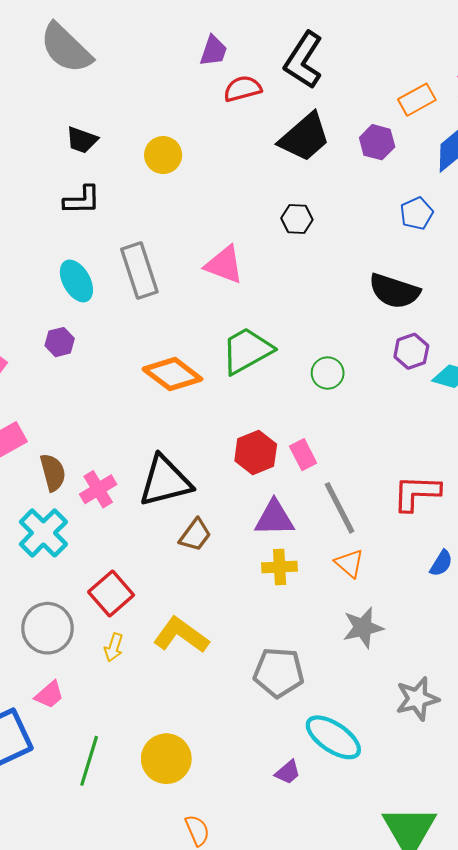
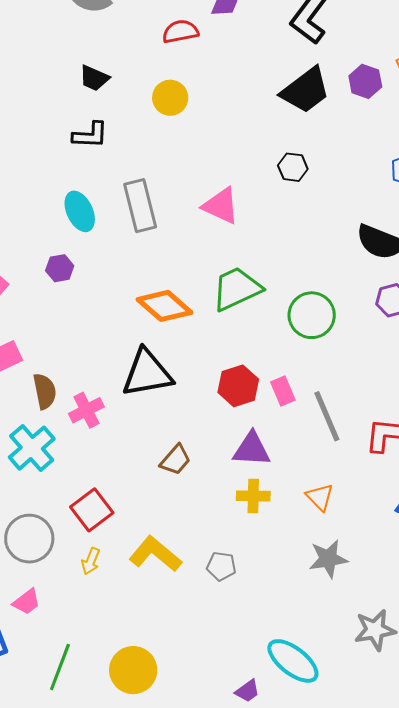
red semicircle: (243, 89) -> (180, 32), moved
purple hexagon: (377, 142) -> (365, 81), moved
green circle: (328, 373) -> (312, 315), size x1.5
black triangle: (165, 481) -> (147, 373), moved
gray line: (339, 508) -> (327, 416), moved
gray pentagon: (279, 672) -> (221, 566), moved, size x0.6

